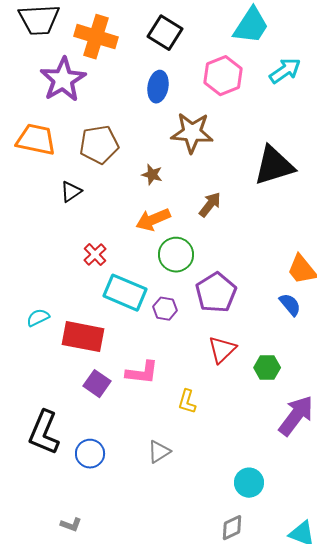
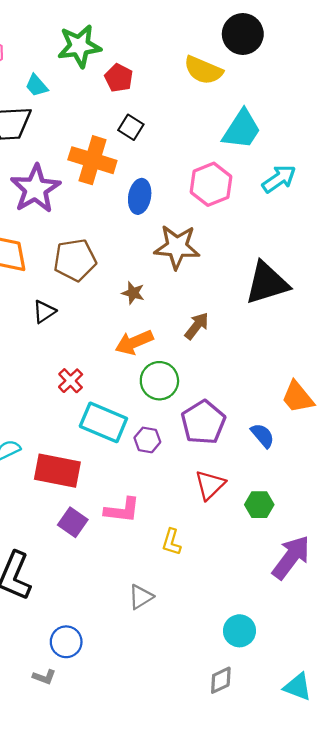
black square: (165, 33) -> (131, 127), moved, size x0.7
orange cross: (96, 37) -> (92, 160), moved
blue semicircle: (290, 305) -> (263, 436), moved
blue circle: (90, 454) -> (66, 642), moved

